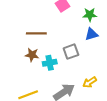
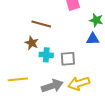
gray square: (71, 52) -> (68, 59), moved
yellow arrow: (90, 82) -> (79, 83), size x1.5

